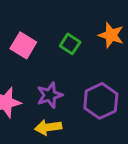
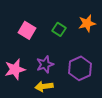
orange star: (111, 35) -> (87, 23), turned -30

